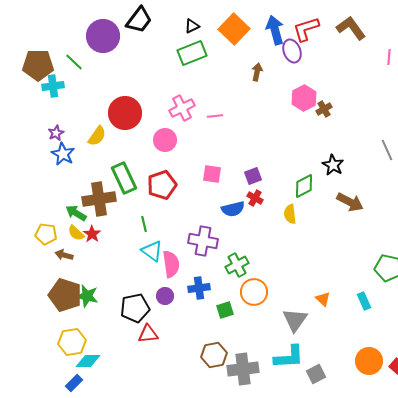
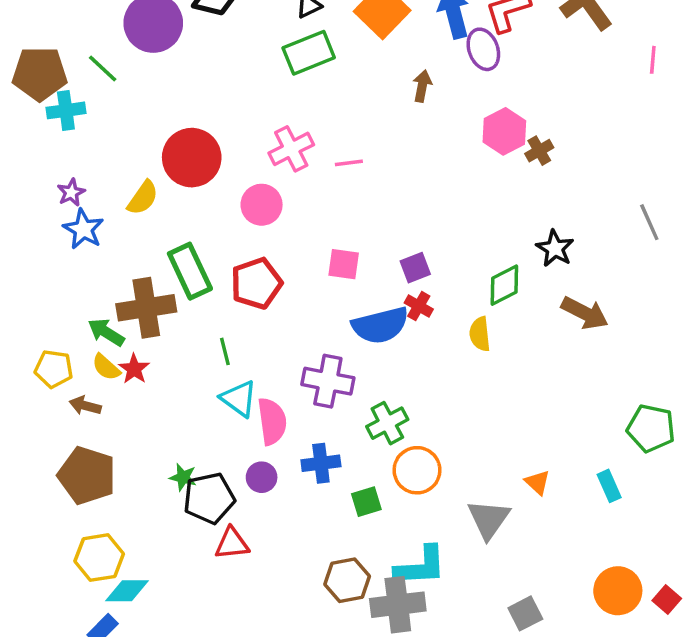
blue semicircle: (233, 209) -> (380, 325), size x1.4
green star: (87, 296) -> (183, 477), moved, size x0.7
cyan L-shape: (289, 357) -> (420, 566), moved

